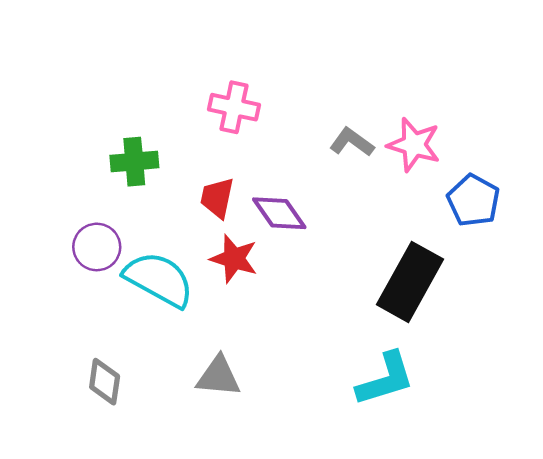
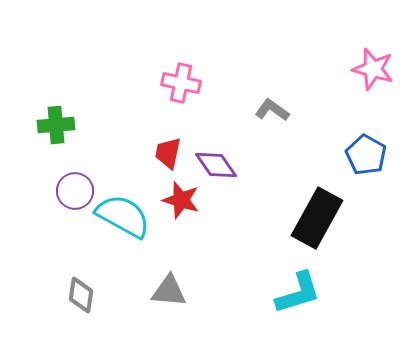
pink star: (414, 145) -> (373, 69), moved
green cross: (134, 162) -> (56, 125), moved

